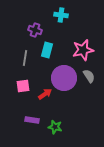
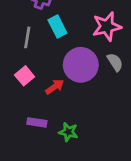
cyan rectangle: (47, 50) -> (57, 26), turned -42
pink square: (23, 86) -> (25, 76), turned -32

